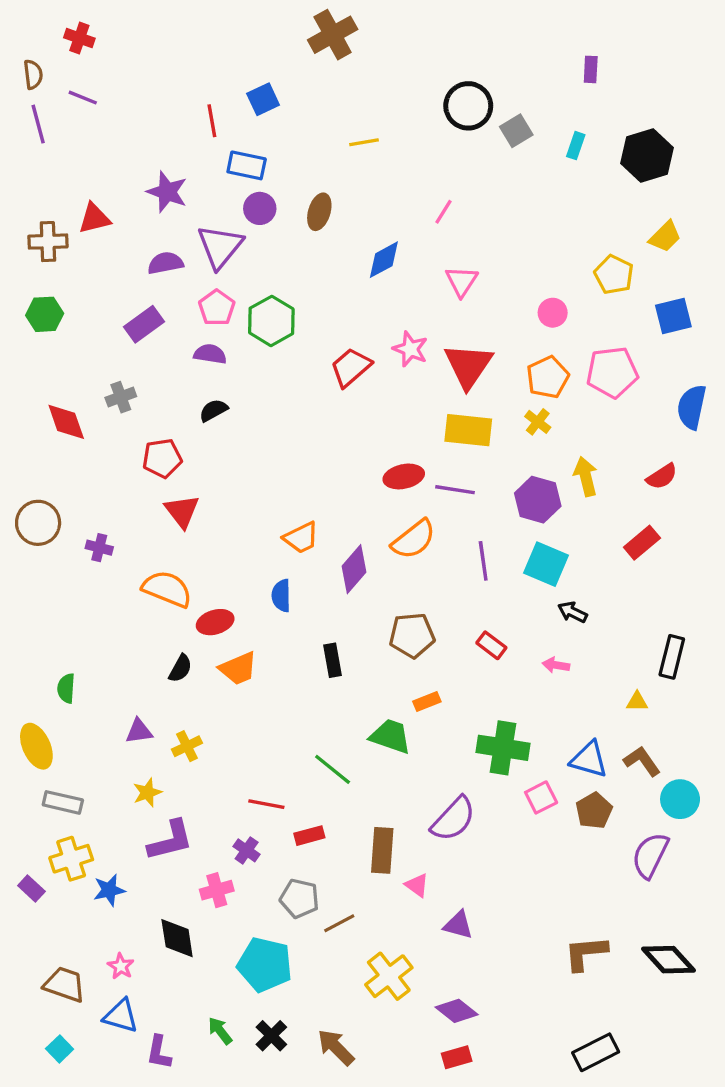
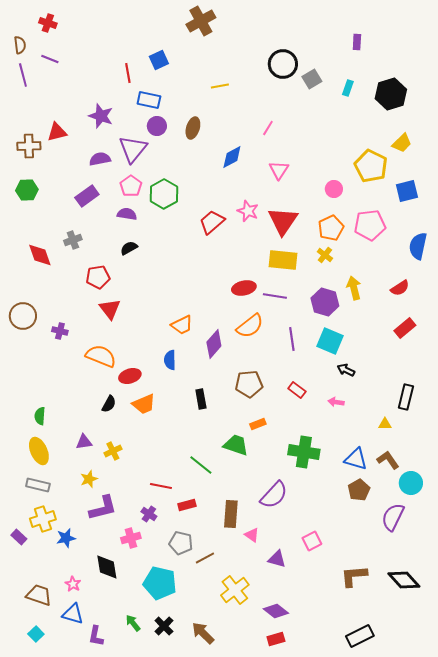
yellow pentagon: (614, 275) -> (371, 166), size x1.4
red rectangle: (642, 543) -> (405, 328), moved
yellow ellipse: (36, 746) -> (39, 451), moved
pink square: (541, 797) -> (312, 541), moved

